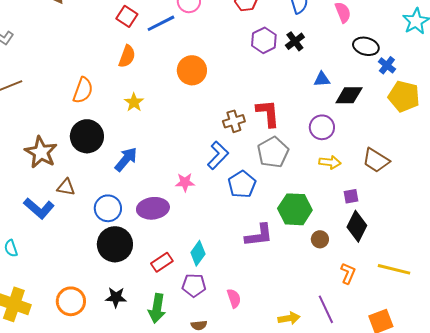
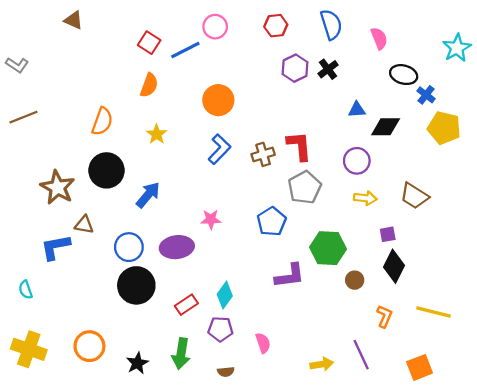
blue L-shape: (218, 155) -> (219, 149), moved
blue L-shape: (39, 208) -> (55, 247), turned 128
black star: (116, 297) -> (137, 363), moved, turned -30

